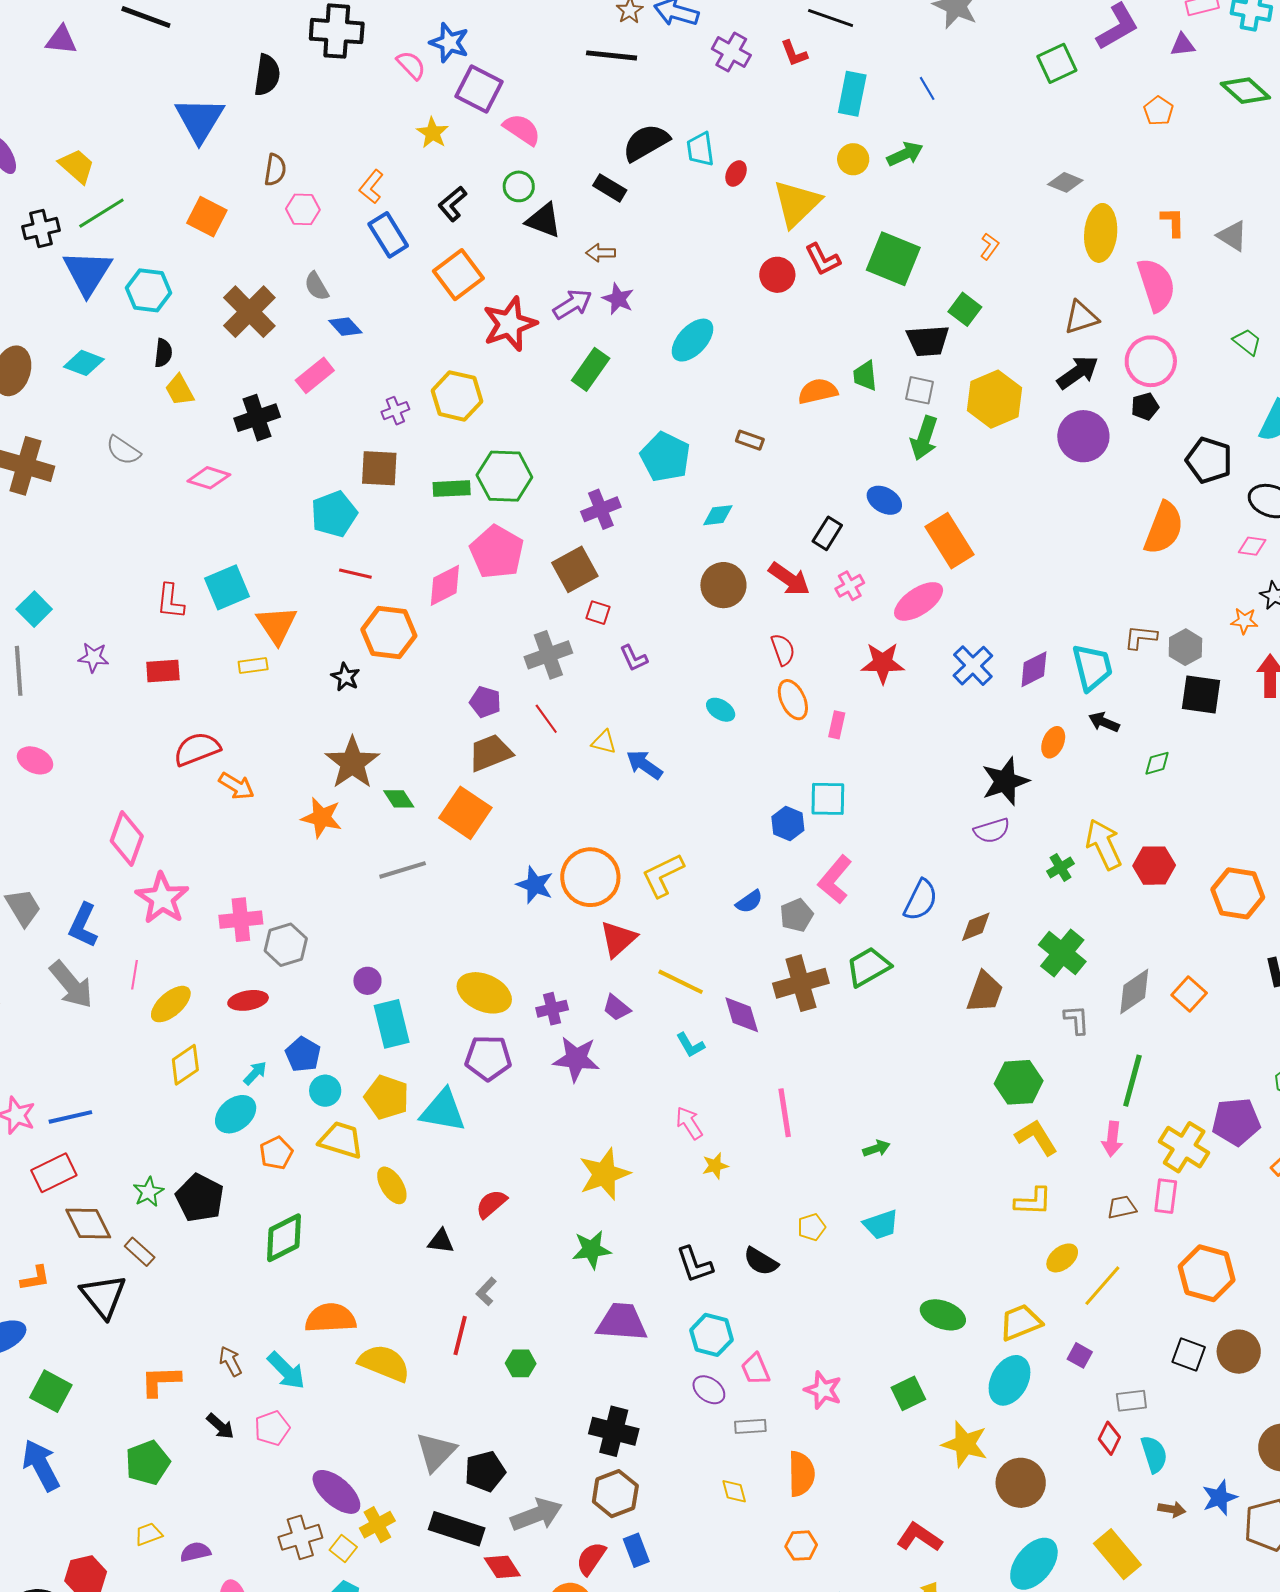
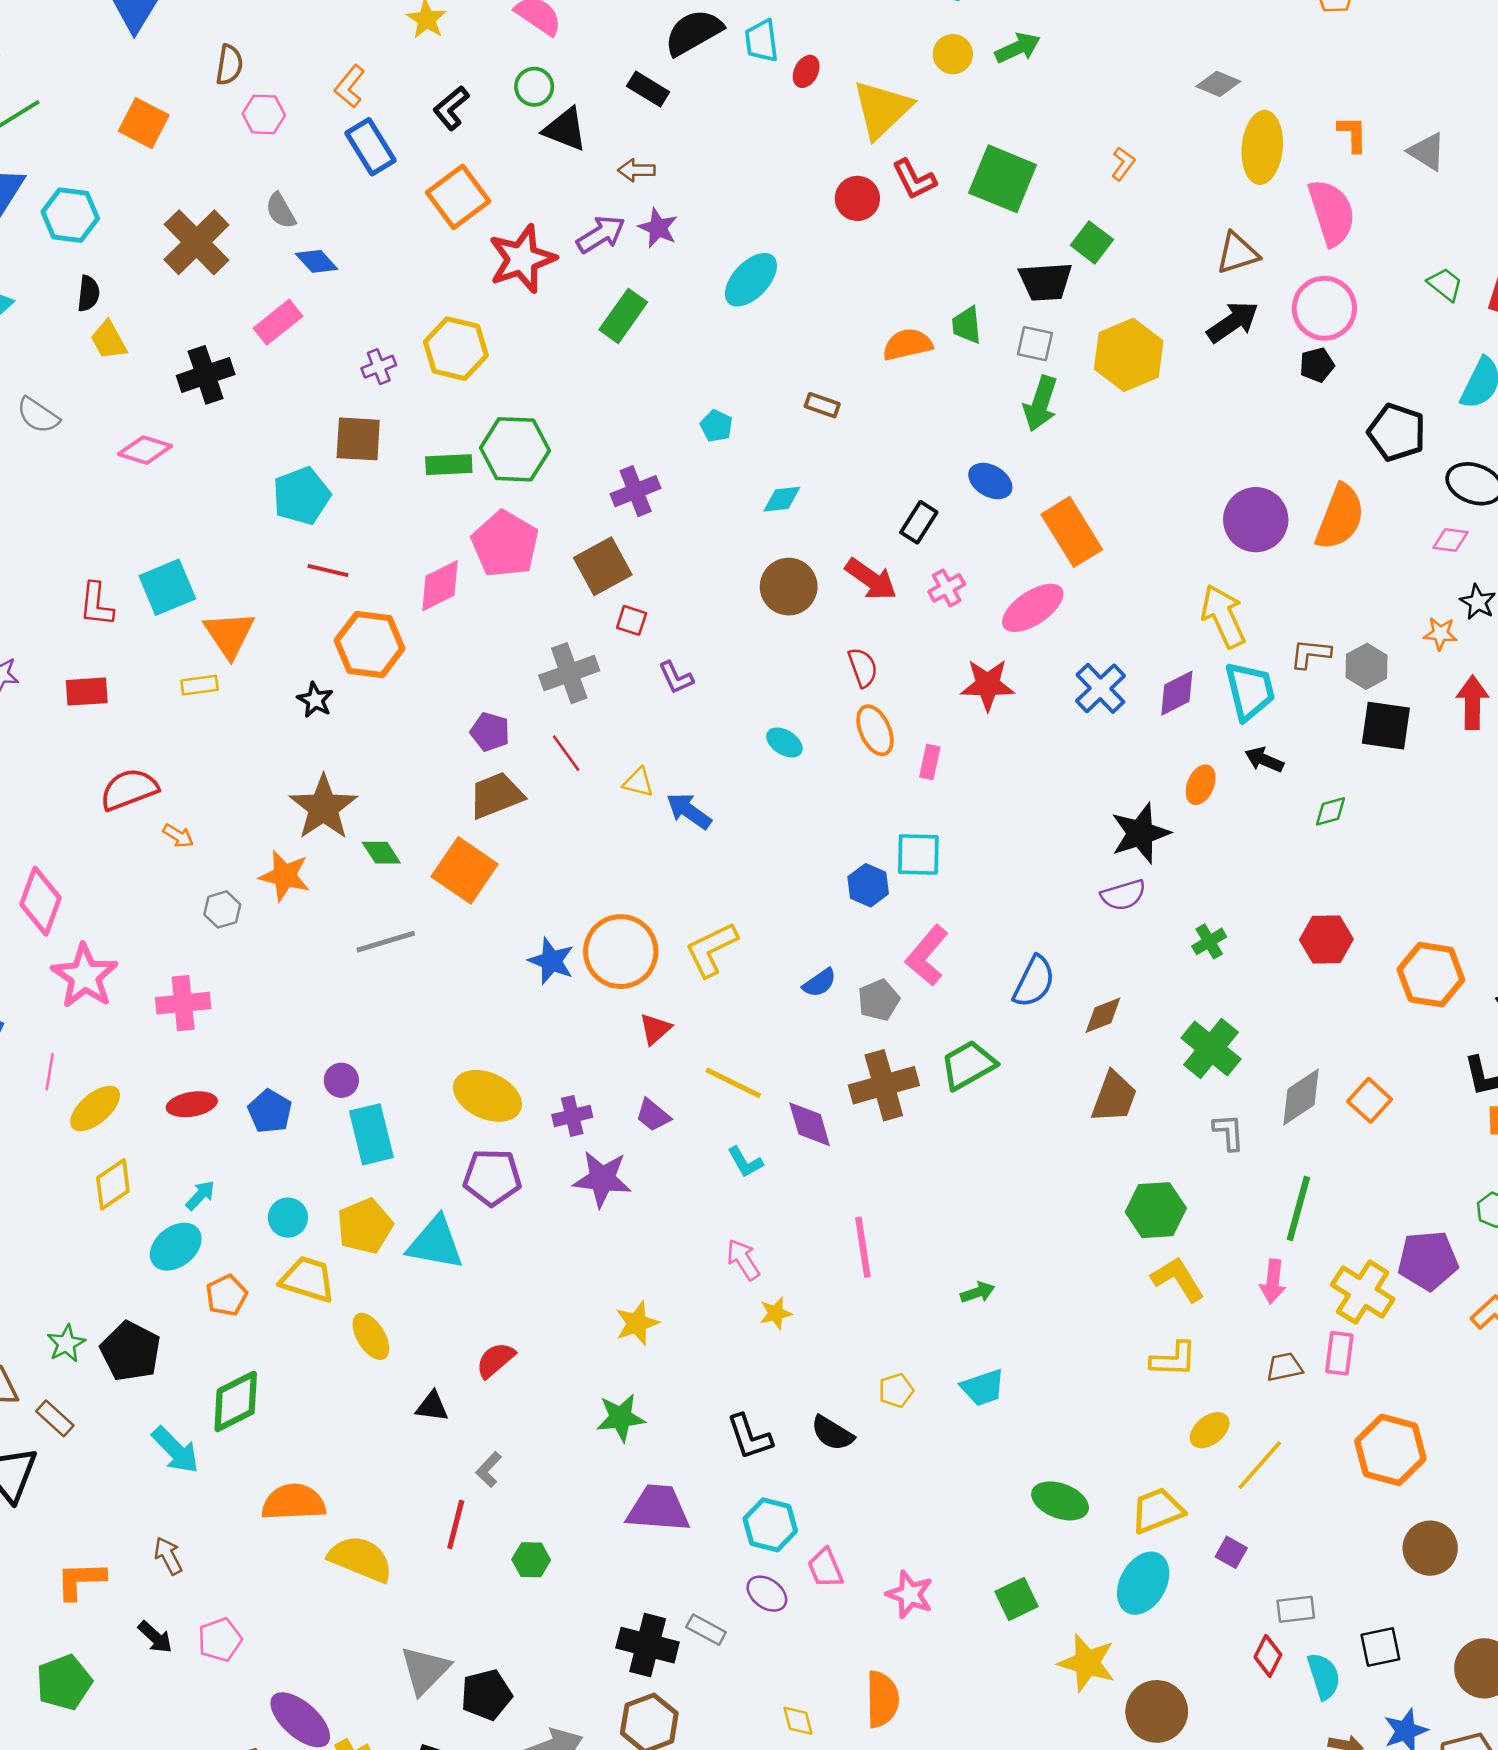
purple circle: (1083, 436) -> (1256, 520), moved
cyan pentagon: (665, 457) -> (716, 426), size x0.5
orange arrow: (236, 786) -> (178, 836), size x0.7
yellow arrow: (1104, 844) -> (1223, 616), moved
red triangle: (618, 939) -> (655, 1029), size x0.7
gray hexagon: (286, 945) -> (222, 909), moved, size x0.7
blue pentagon: (303, 1054) -> (270, 1111), moved
yellow pentagon: (387, 1097) -> (365, 1226), turned 30
yellow star: (604, 1174) -> (637, 1323), size x0.7
black square: (1189, 1354) -> (1380, 1647), moved, turned -32
cyan arrow: (286, 1371) -> (175, 1450), moved
gray rectangle: (750, 1426) -> (706, 1630), moved, turned 32

